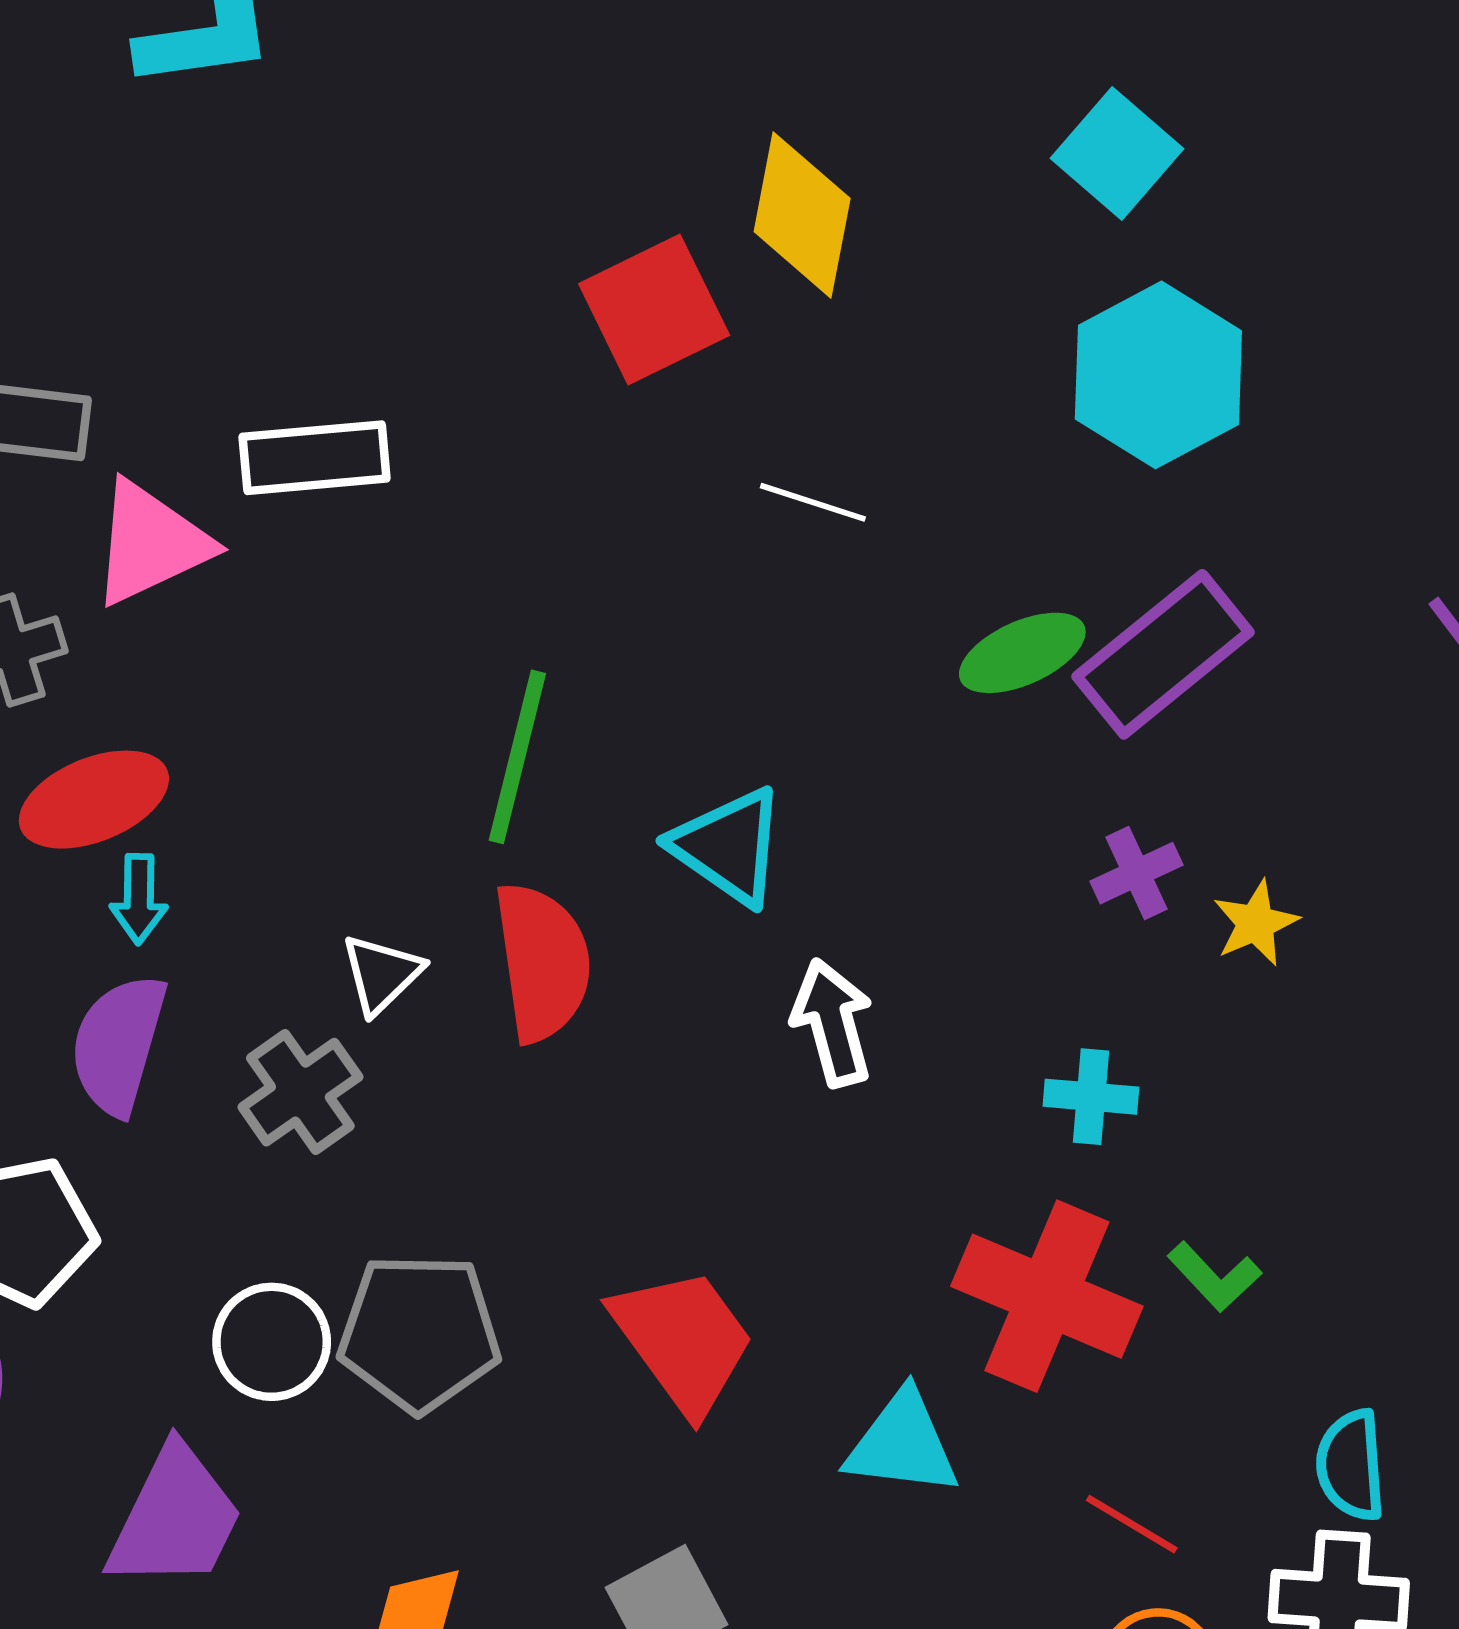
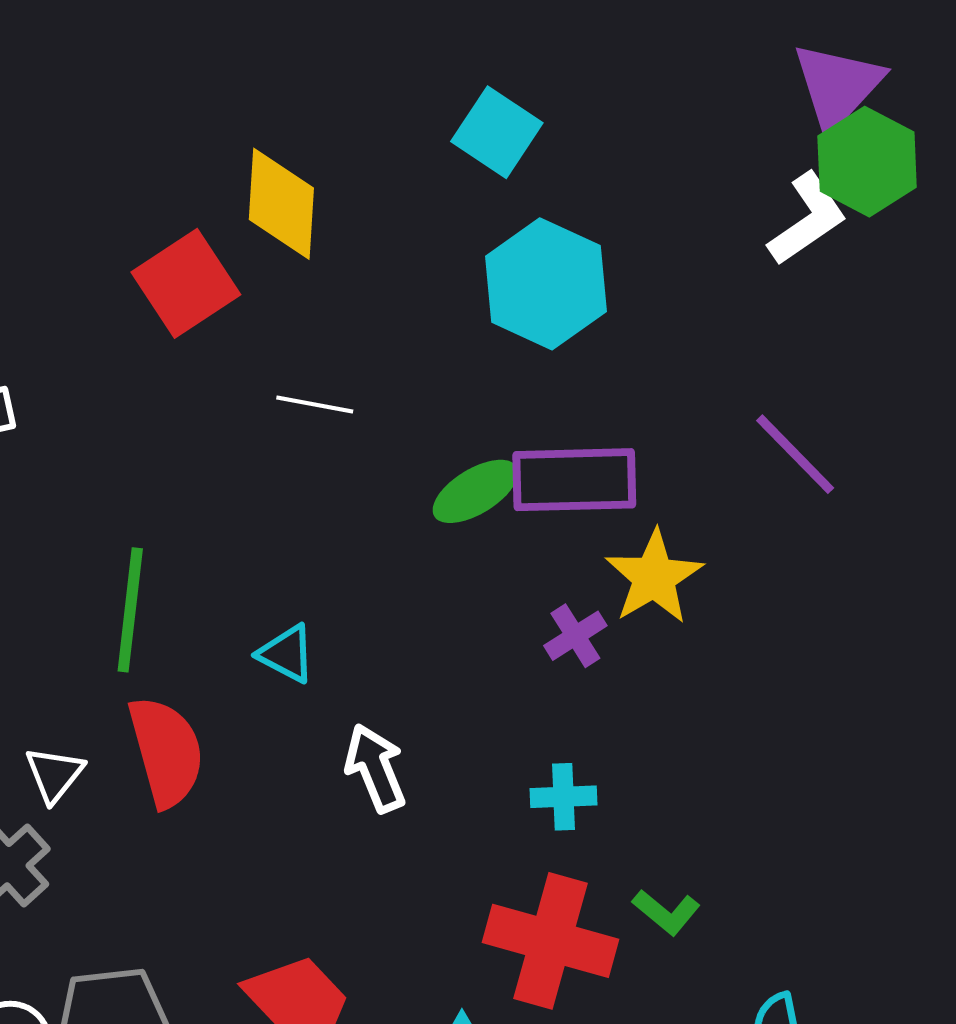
purple rectangle: (1163, 654) -> (574, 480), turned 45
cyan triangle: (729, 846) -> (286, 654), size x0.7
yellow star: (1256, 923) -> (654, 577), moved, size x1.6

